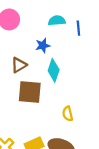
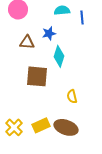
brown triangle: (19, 65) -> (27, 42), moved, turned 35

